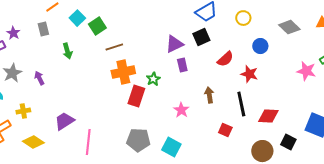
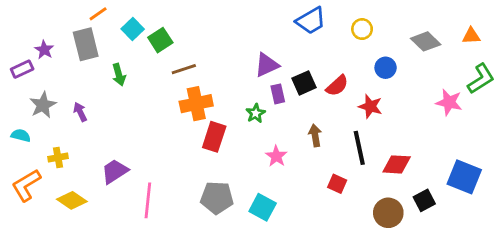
gray rectangle: (43, 29) -> (86, 44), size x1.6
black square: (201, 37) -> (304, 83), moved
green star: (153, 79) -> (256, 113), moved
black square: (288, 142) -> (424, 200), turned 35

